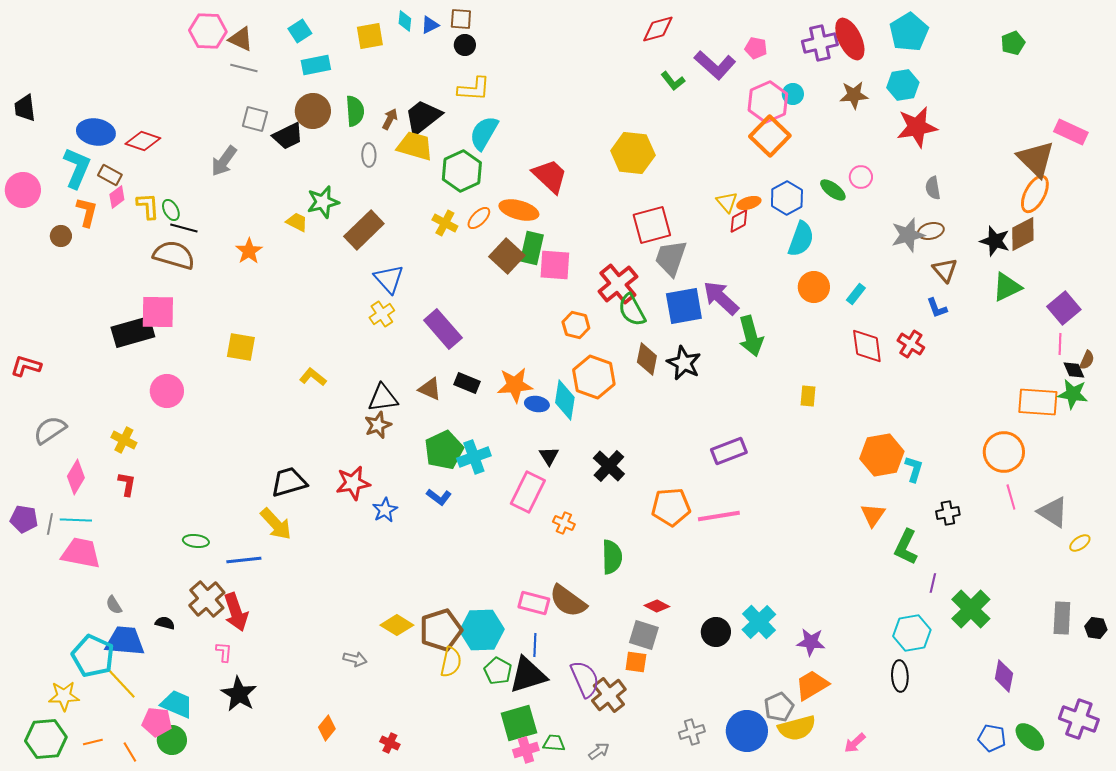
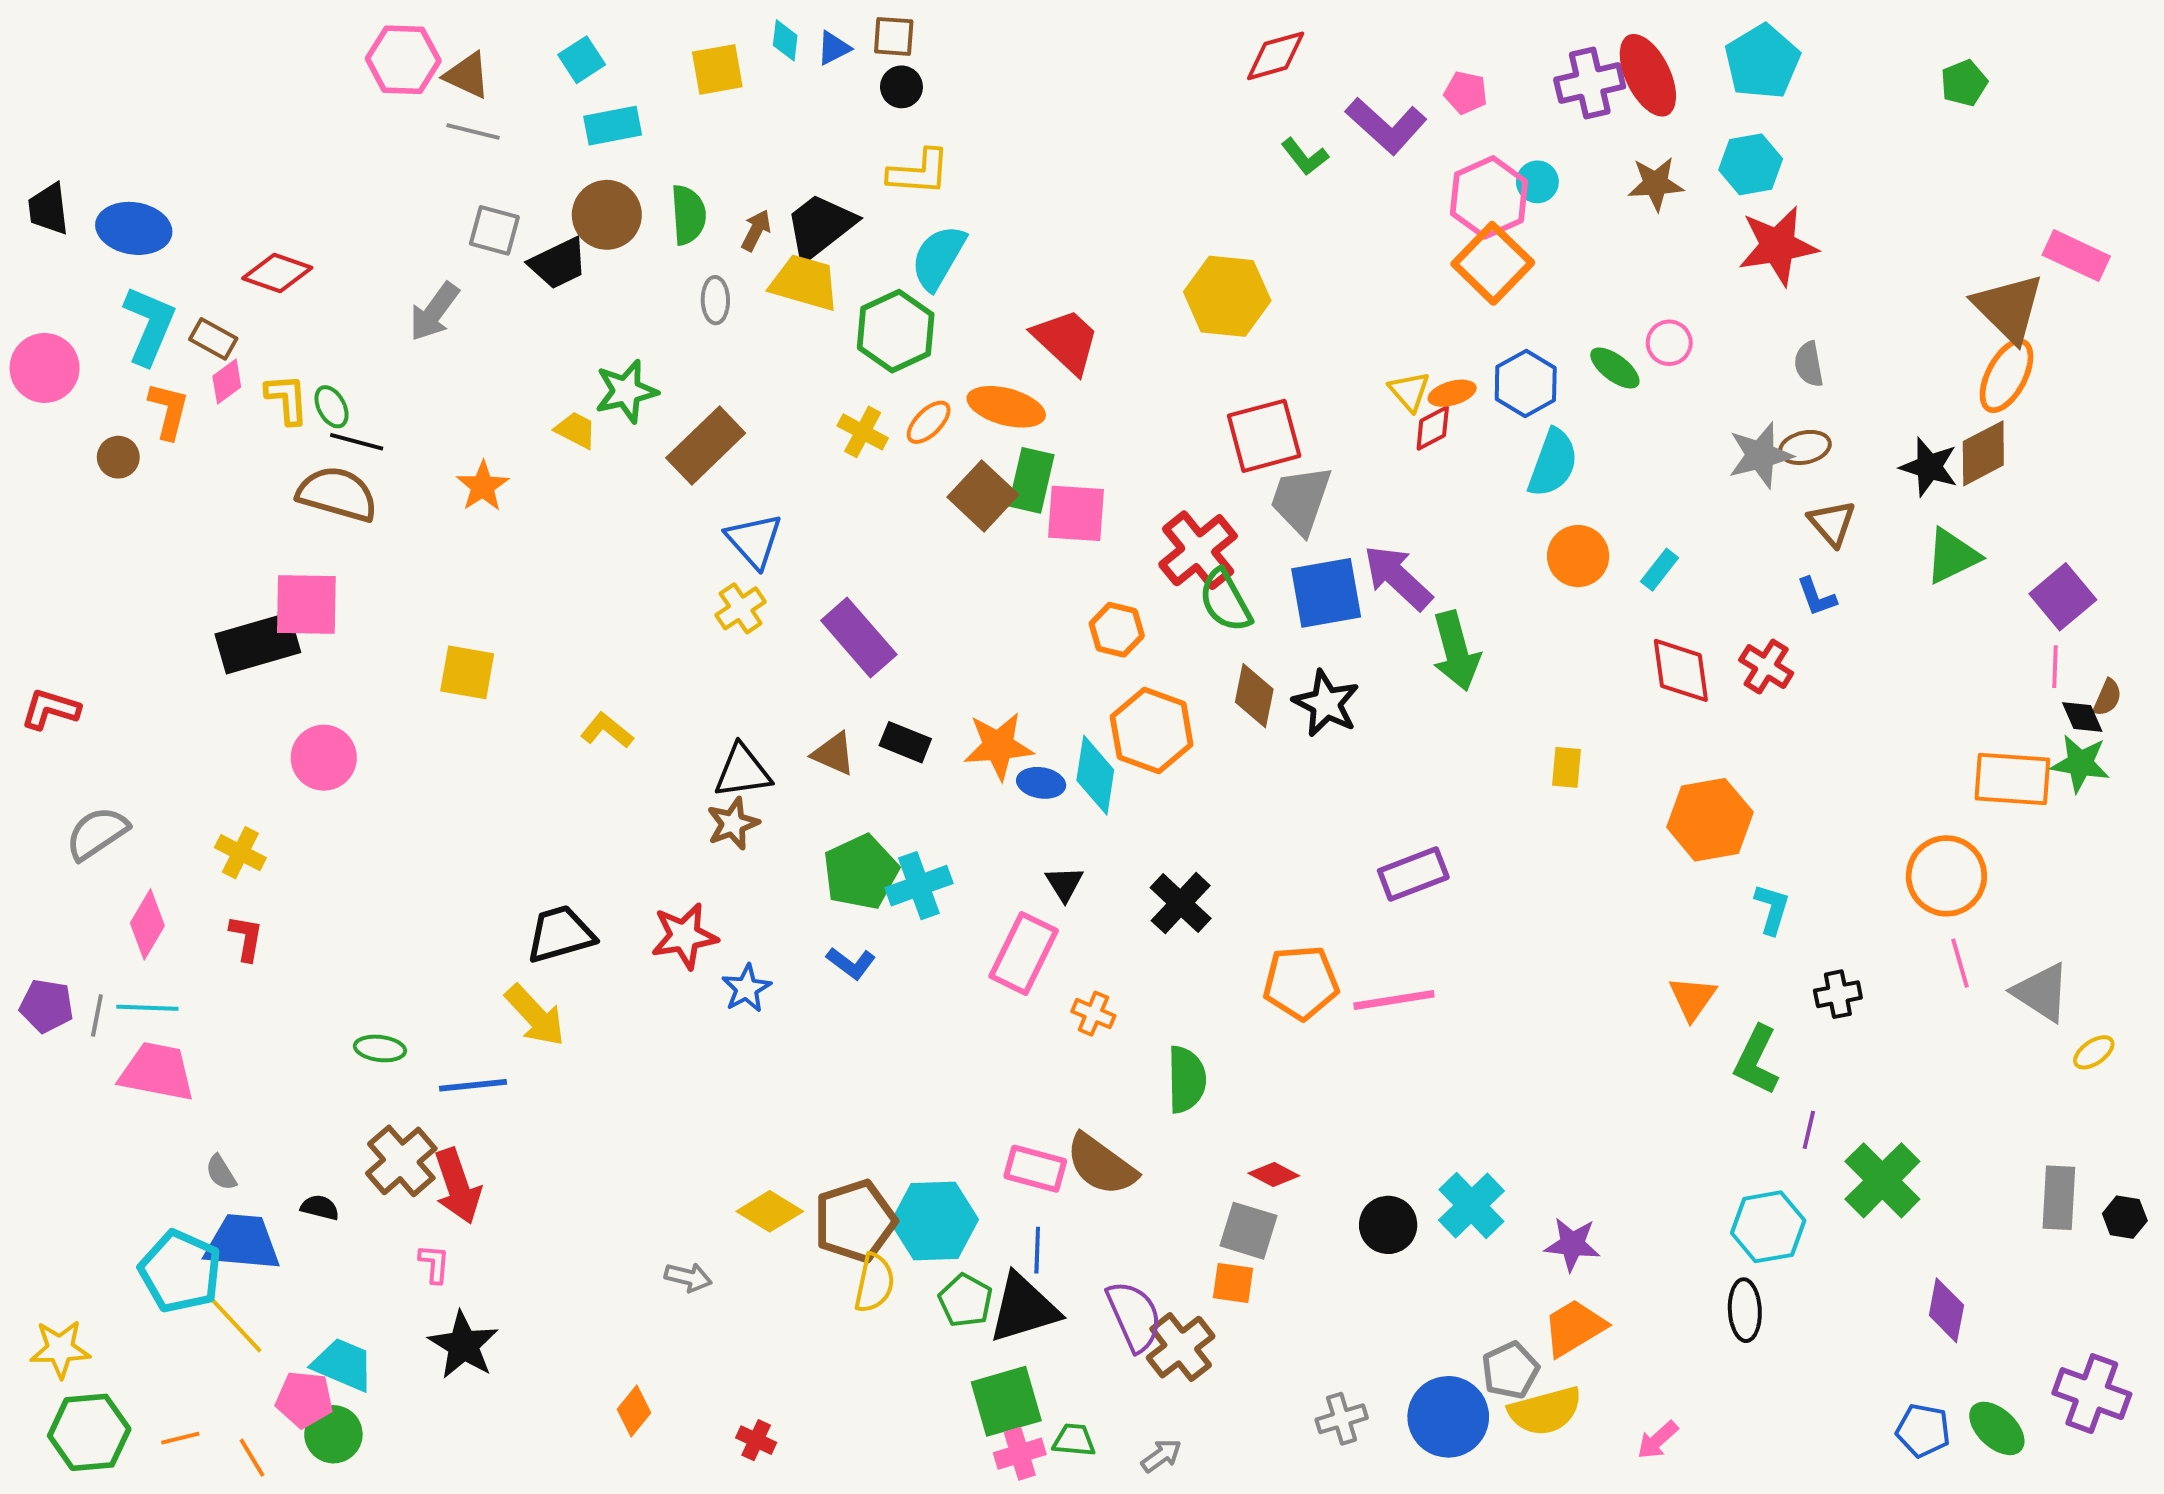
blue ellipse: (96, 132) -> (134, 228), moved
orange hexagon: (882, 455) -> (1710, 820), moved
yellow star: (64, 696) -> (60, 1349), moved

